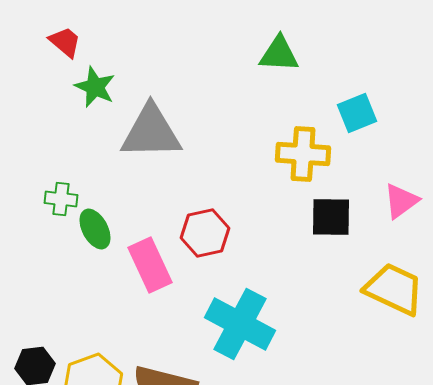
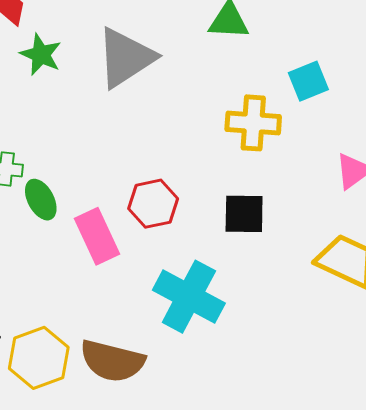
gray triangle: (151, 132) -> (126, 58), moved, turned -32
black square: (331, 217) -> (244, 214), moved

